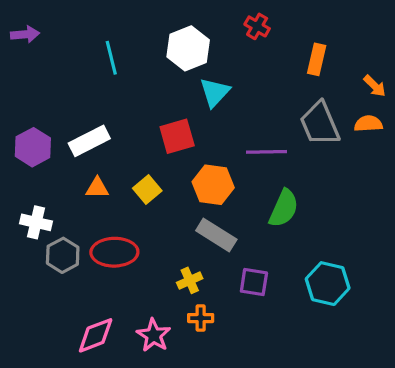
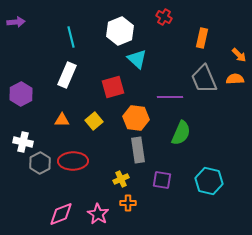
cyan triangle: (215, 92) -> (137, 59), turned -30
white rectangle: (89, 141) -> (67, 75), moved, turned -40
gray rectangle: (216, 235) -> (138, 150), turned 50

